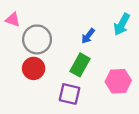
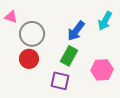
blue arrow: (88, 36) -> (76, 31), size x1.5

